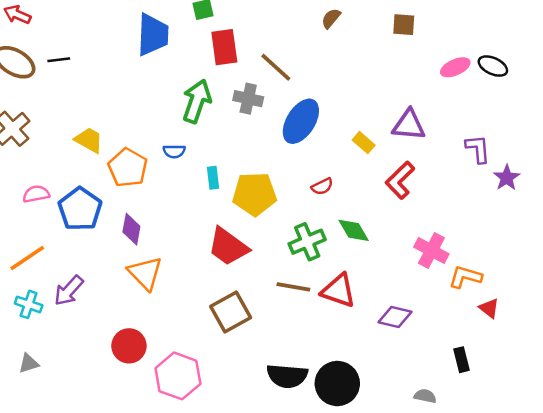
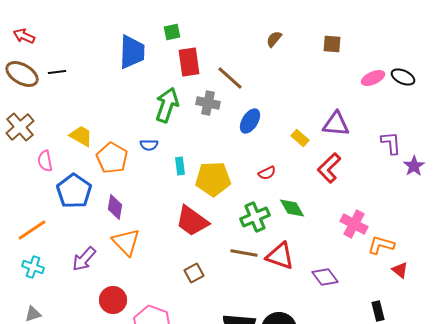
blue ellipse: (301, 121) -> (250, 121), size x0.7
pink semicircle: (36, 194) -> (45, 161), moved, turned -90
purple arrow: (69, 291) -> (84, 259), moved
brown square: (231, 312) -> (194, 273), size x0.6
purple diamond: (395, 317) -> (325, 277), turned 40

